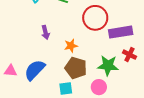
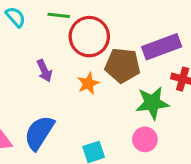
red circle: (95, 18) -> (89, 37), moved
brown pentagon: (76, 68) -> (123, 65), moved

